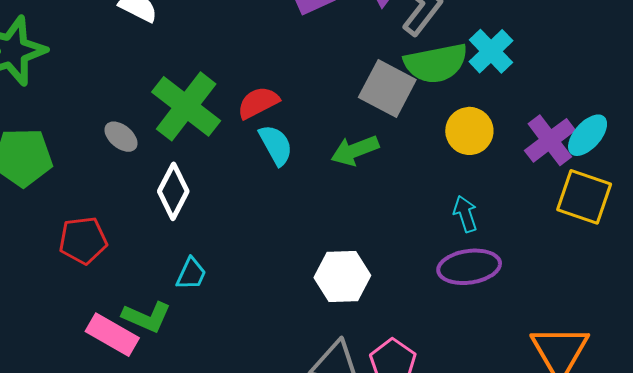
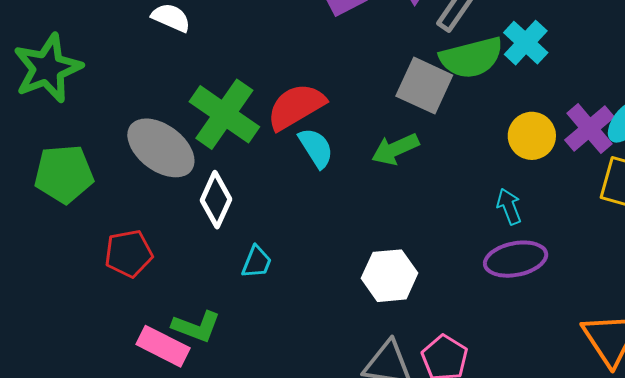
red semicircle: (258, 103) -> (296, 107), size x1.4
yellow circle: (469, 131) -> (532, 136), moved
gray ellipse: (121, 137) -> (161, 148), size x2.0
cyan trapezoid: (191, 274) -> (257, 262), moved

